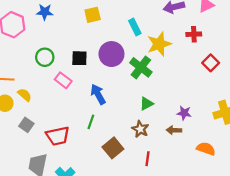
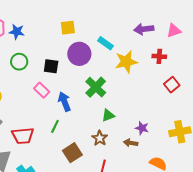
blue star: (45, 12) -> (17, 32), moved
cyan rectangle: (135, 27) -> (106, 43), turned -35
purple circle: (111, 54) -> (79, 54), moved
green cross: (141, 67) -> (96, 87), moved
pink rectangle: (63, 80) -> (42, 90), moved

